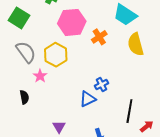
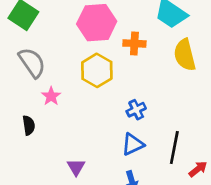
orange cross: (99, 37) -> (134, 43), turned 35
yellow hexagon: (56, 55) -> (97, 70), moved
blue triangle: (88, 99) -> (133, 144), moved

